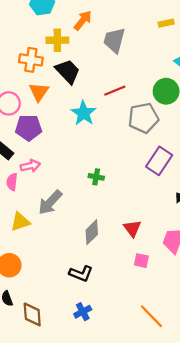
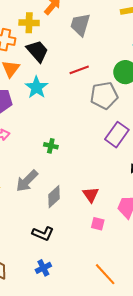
cyan star: (84, 113) -> (36, 87), moved
green cross: (96, 177) -> (51, 146), moved
gray arrow: (50, 202) -> (27, 181), moved

